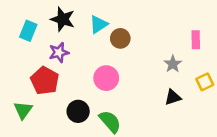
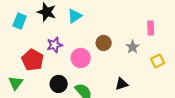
brown circle: (120, 38) -> (104, 43), moved
purple star: (59, 52) -> (55, 45), moved
black triangle: (173, 97) -> (122, 84), moved

